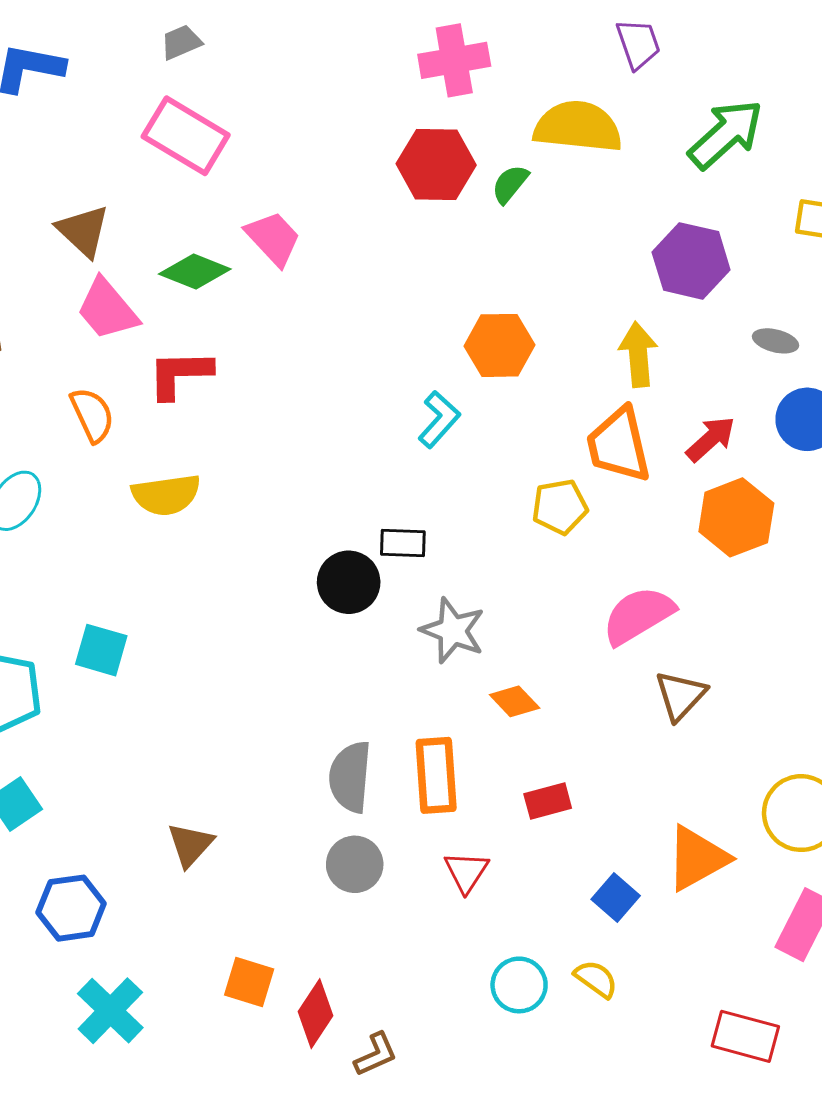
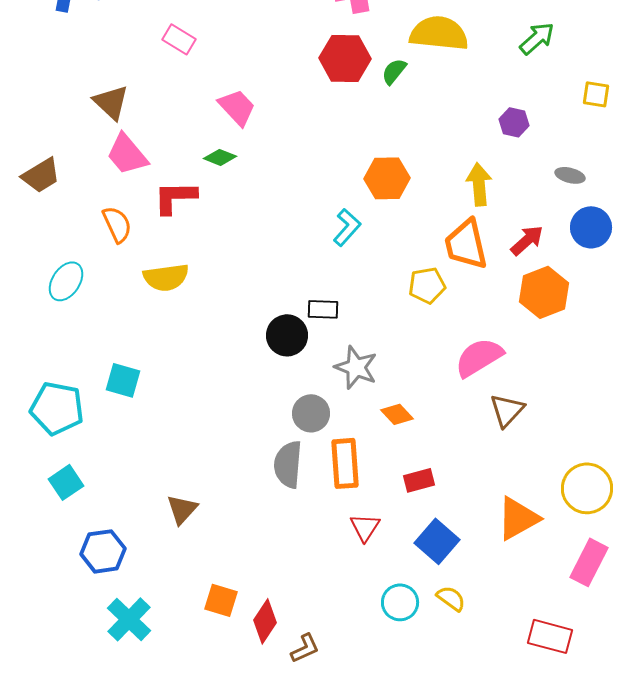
green arrow: (726, 134) -> (537, 38), size x0.7
pink rectangle: (186, 136) -> (179, 39), size x0.6
purple hexagon: (691, 261) -> (514, 122), size x0.6
green diamond: (195, 272) -> (220, 157), moved, size x0.7
gray circle: (355, 864) -> (311, 413), moved
blue square: (616, 897) -> (437, 541), moved, size x1.4

